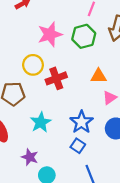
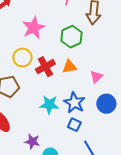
green hexagon: (84, 36) -> (71, 37), moved
orange triangle: (99, 76) -> (69, 67), moved
cyan star: (41, 122) -> (49, 105), moved, turned -30

